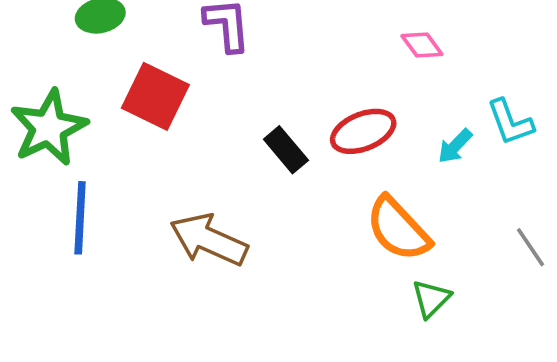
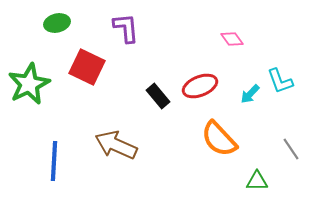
blue line: (80, 218) -> (54, 161), moved
green triangle: (431, 299) -> (257, 181), moved, turned 45

